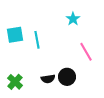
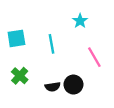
cyan line: (37, 40) -> (52, 44), moved
green cross: (15, 82) -> (20, 76), moved

